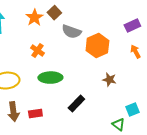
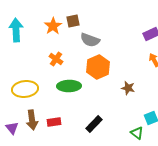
brown square: (54, 13) -> (73, 21), turned 32
orange hexagon: (97, 46) -> (98, 67), moved
black rectangle: (76, 104) -> (94, 124), moved

